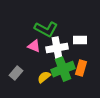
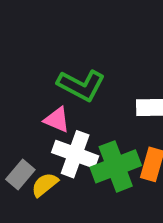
white cross: (57, 48) -> (75, 154), moved, turned 30
yellow semicircle: (44, 77) -> (45, 185), moved

